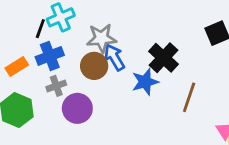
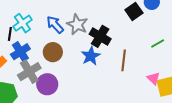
gray star: (102, 38) -> (77, 24), moved, turned -30
blue arrow: (114, 57) -> (55, 25), moved
gray cross: (56, 86) -> (29, 72), size x1.6

